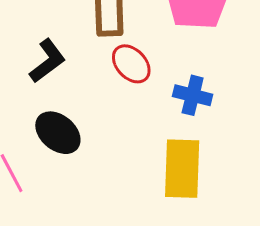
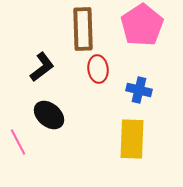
red ellipse: (131, 64) -> (98, 69), turned 36

